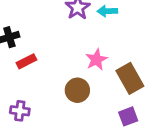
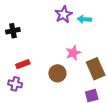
red rectangle: (26, 61) -> (23, 64), moved

